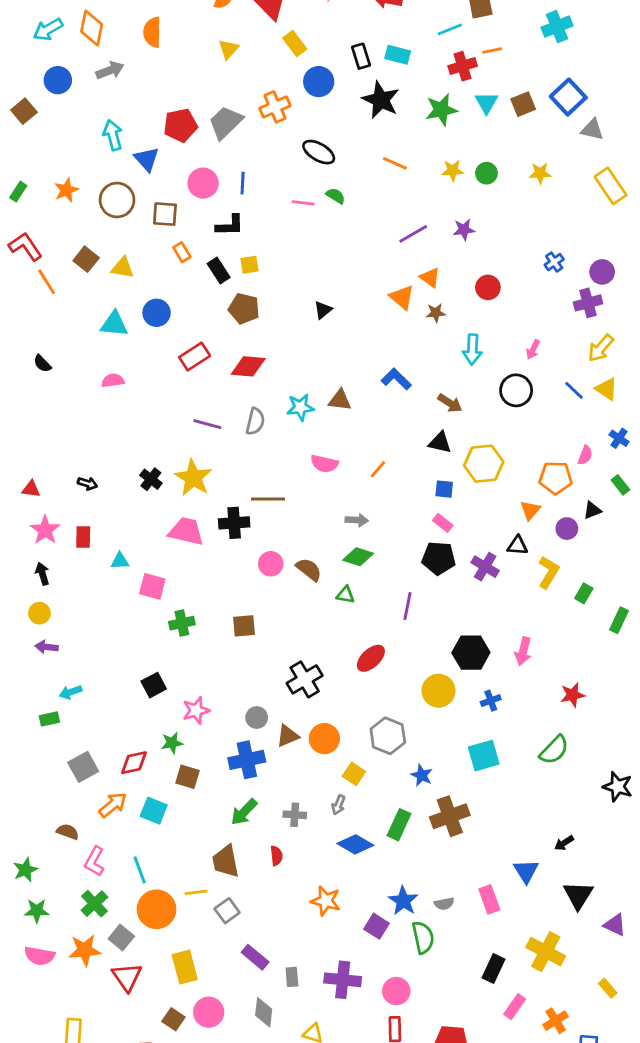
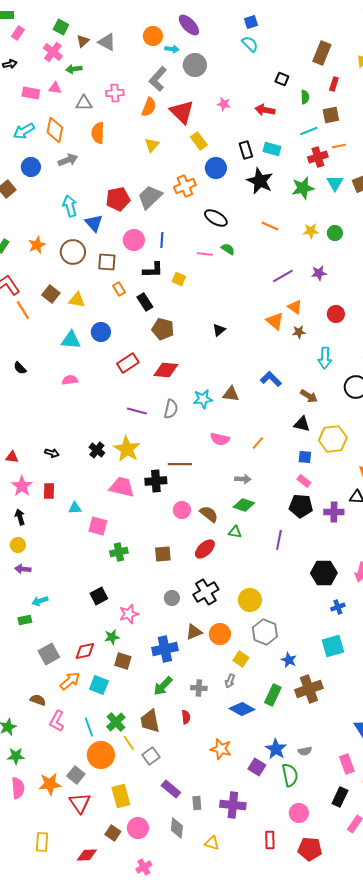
yellow square: (250, 265) -> (179, 279), moved, turned 32
purple cross: (485, 567) -> (334, 512), turned -30
red ellipse: (371, 658) -> (205, 549), moved
yellow circle: (439, 691) -> (250, 600), moved
gray circle: (257, 718) -> (172, 598), moved
yellow line: (196, 892) -> (129, 743), turned 63
pink rectangle: (489, 899) -> (347, 764), moved
green cross: (94, 904) -> (116, 722), moved
pink semicircle: (39, 956) -> (18, 788), turned -105
pink circle: (396, 991) -> (299, 813), moved

